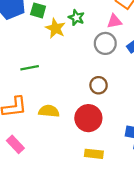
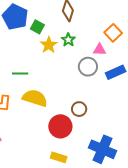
brown circle: (99, 85) -> (79, 109), moved
yellow semicircle: (49, 111) -> (35, 98), moved, size x1.4

